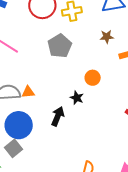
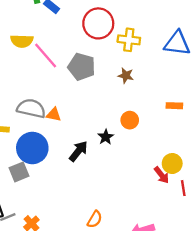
brown star: (107, 37) -> (126, 75), moved
gray pentagon: (60, 46) -> (81, 67), moved, turned 30

